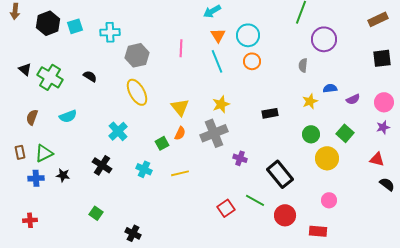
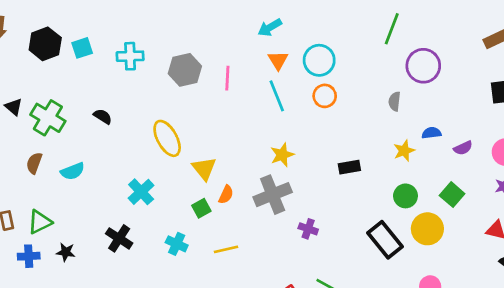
gray hexagon: (137, 55) -> (185, 70), moved
yellow triangle: (180, 107) -> (204, 169), moved
brown semicircle: (32, 117) -> (34, 163), moved
black rectangle: (280, 174) -> (385, 240), moved

